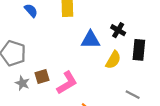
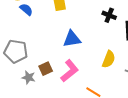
blue triangle: (90, 40) -> (72, 39), moved
yellow semicircle: (113, 60) -> (109, 59), moved

